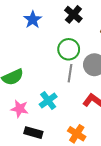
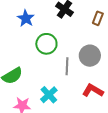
green circle: (69, 49) -> (46, 44), moved

